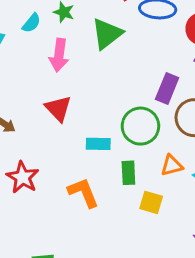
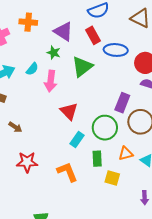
cyan semicircle: (31, 23) -> (32, 69), moved
red triangle: (58, 108) -> (69, 111), moved
cyan rectangle: (98, 144) -> (77, 140), turned -56
red star: (23, 177) -> (27, 162), turned -30

